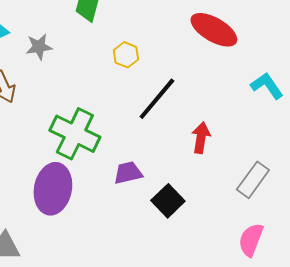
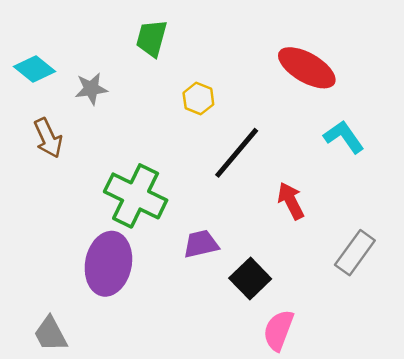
cyan L-shape: (267, 86) -> (344, 137), moved
red arrow: (201, 138) -> (291, 201), turned -36
pink semicircle: (251, 240) -> (278, 330), moved

